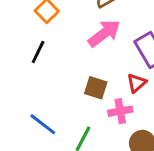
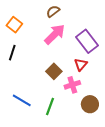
brown square: (96, 88) -> (54, 71), turned 35

